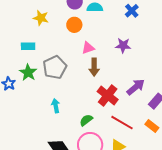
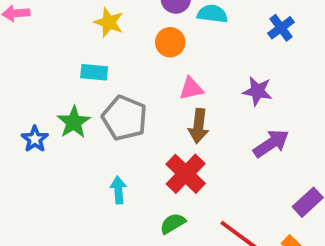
cyan rectangle: (28, 46) -> (94, 72), moved
gray pentagon: (55, 67) -> (125, 118), turned -30
purple arrow: (136, 87) -> (271, 143), moved
red cross: (108, 95) -> (186, 174), moved

